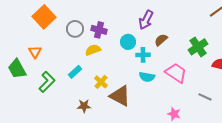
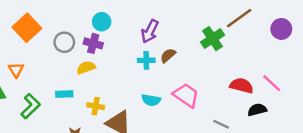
cyan circle: (128, 42) -> (102, 22), moved
green cross: (198, 47) -> (213, 39), moved
cyan cross: (143, 55) -> (146, 60), moved
cyan rectangle: (75, 72) -> (64, 94), turned 40
yellow cross: (101, 82) -> (96, 106), turned -32

